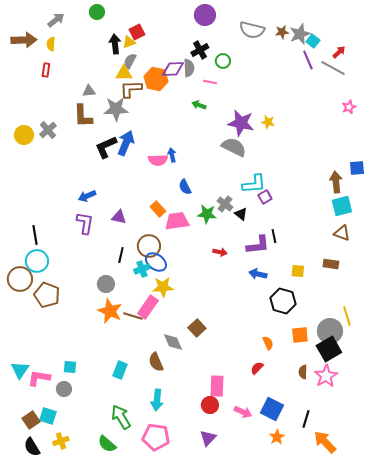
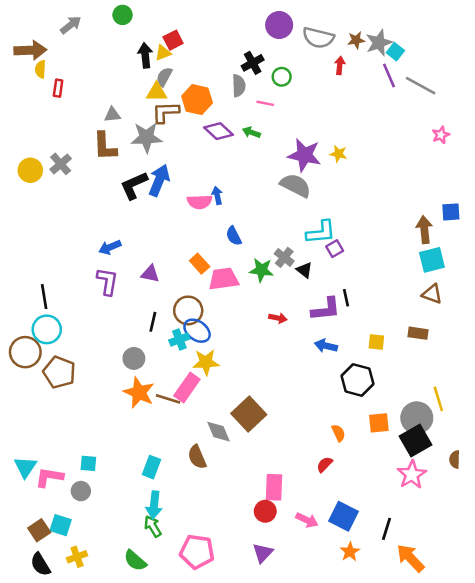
purple circle: (205, 15) -> (279, 25), moved
yellow semicircle: (51, 44) -> (40, 69), moved
red arrow: (339, 52) -> (340, 65), moved, turned -40
purple diamond: (173, 69) -> (219, 131), moved, turned 45
brown square: (197, 328) -> (249, 414), size x1.5
brown semicircle: (303, 372) -> (455, 459), moved
cyan arrow: (157, 400) -> (154, 505), moved
green arrow: (121, 417) -> (153, 526), size x0.7

